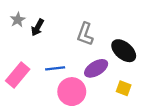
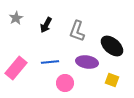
black arrow: (38, 27) -> (46, 25), moved
purple ellipse: (96, 68) -> (87, 62), turned 40
pink circle: (72, 92) -> (65, 83), size x0.7

